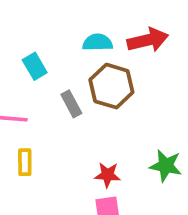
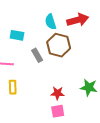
cyan semicircle: (98, 42) -> (51, 22), turned -105
cyan rectangle: (35, 66) -> (17, 35), turned -48

